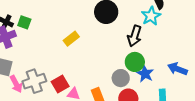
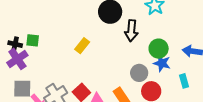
black arrow: (135, 36) -> (131, 31), moved
green circle: (135, 62) -> (159, 49), moved

